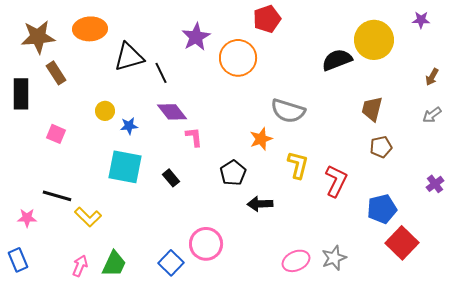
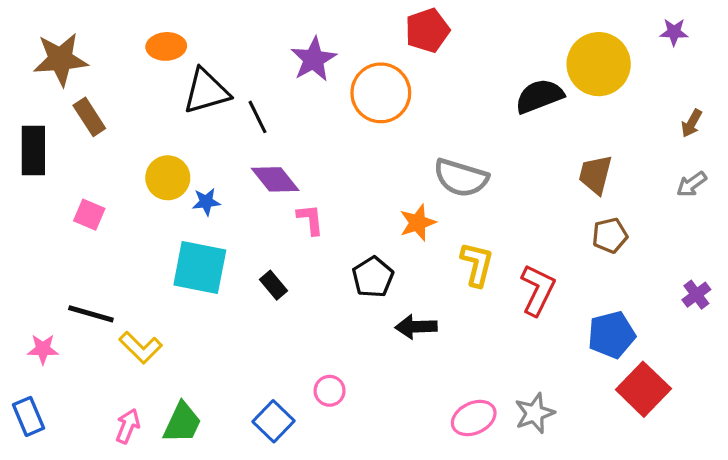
orange ellipse: (90, 29) -> (166, 46), moved, size x0.7
yellow circle: (105, 111) -> (168, 178), size x1.4
pink circle: (206, 244) -> (330, 391), size x0.6

